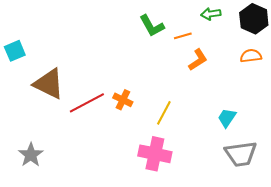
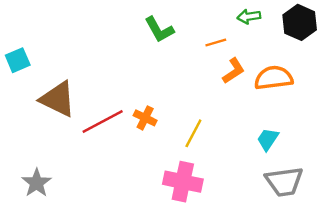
green L-shape: (152, 26) -> (159, 29), moved
orange semicircle: (251, 56) -> (274, 78), moved, size x1.5

